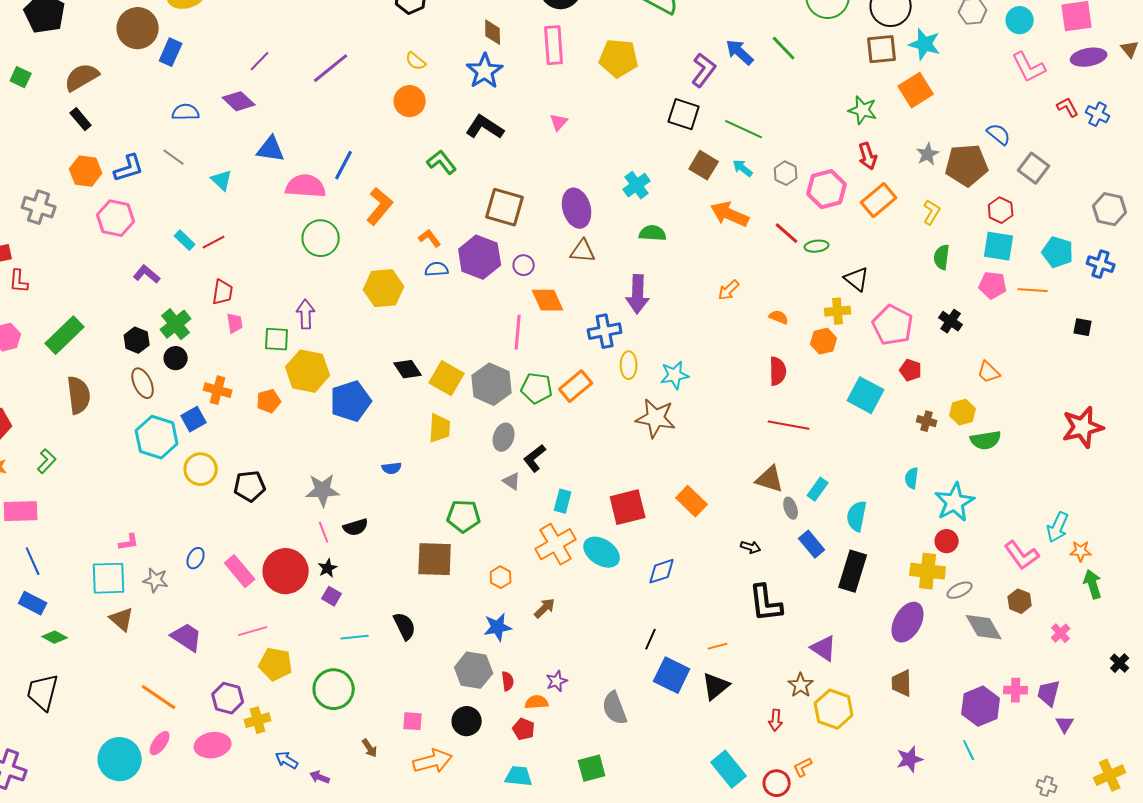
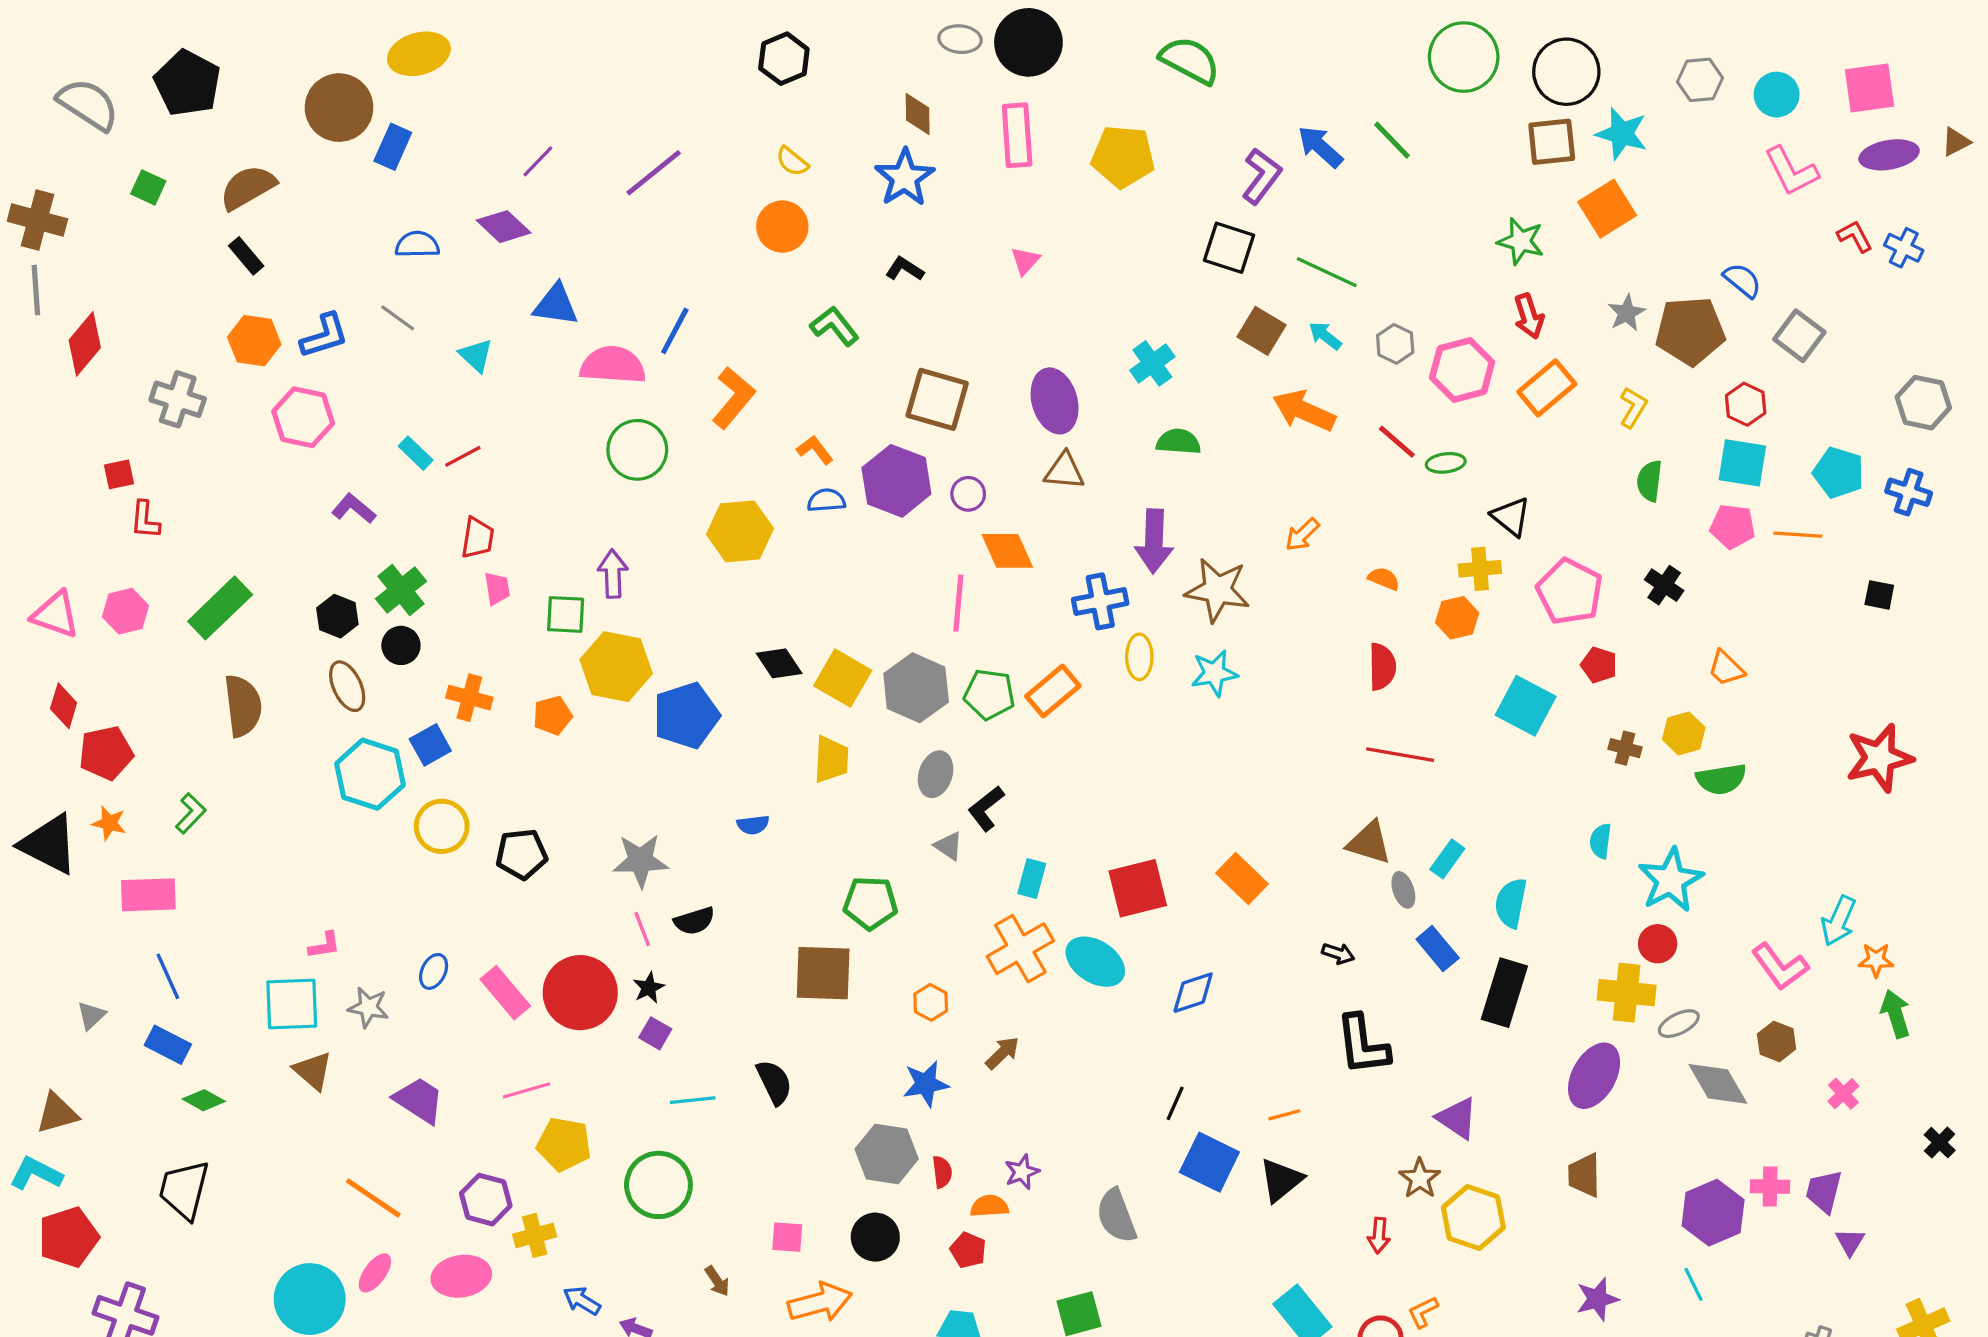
brown triangle: (1130, 49) -> (1956, 142), turned 42
black L-shape: (485, 127) -> (905, 269), size x0.6
brown star: (656, 418) -> (1218, 590), moved

